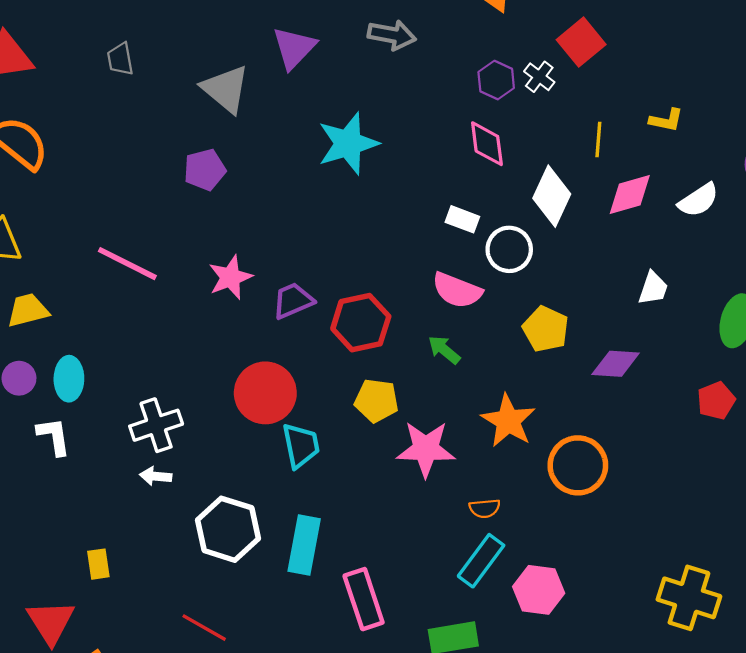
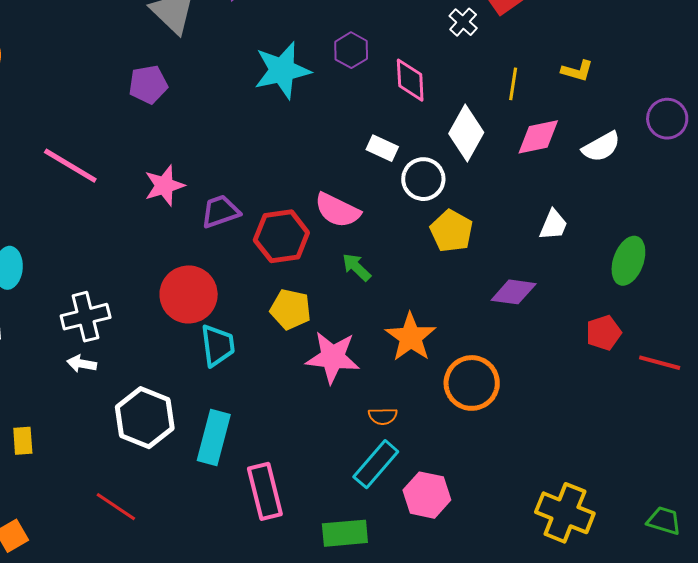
purple hexagon: (496, 80) -> (351, 50), moved
pink semicircle: (457, 290) -> (337, 210), moved
yellow pentagon: (546, 329) -> (451, 231), moved

